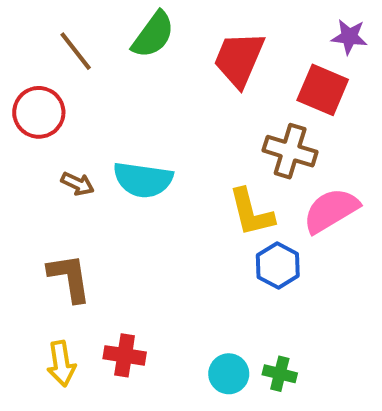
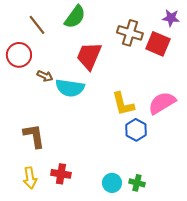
red trapezoid: (239, 59) -> (89, 56), moved
brown cross: (290, 151) -> (130, 33), moved
brown arrow: (78, 184) -> (45, 76), moved

